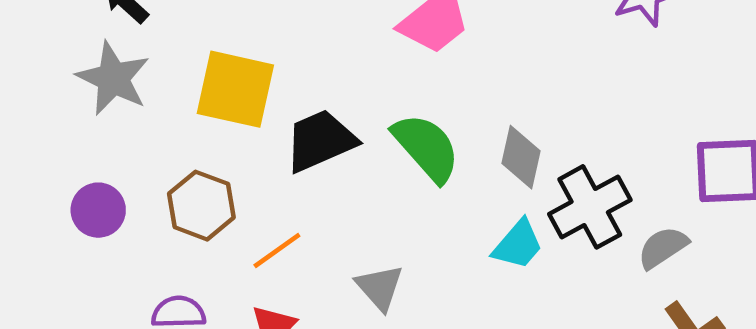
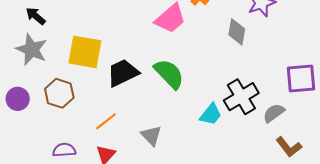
gray diamond: (521, 157) -> (237, 32), moved
brown hexagon: (201, 206) -> (59, 93), moved
purple circle: (98, 210) -> (18, 99), moved

